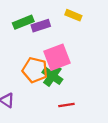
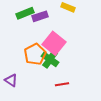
pink square: (57, 57) -> (54, 43), turned -30
orange pentagon: (35, 70) -> (35, 54), turned 30

